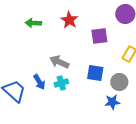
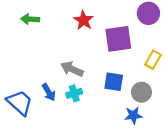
green arrow: (33, 23) -> (30, 19), moved
purple square: (99, 36) -> (118, 39), size x1.4

